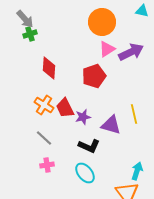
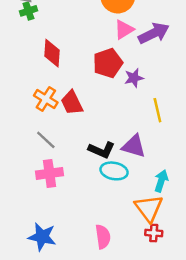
purple star: (83, 117) -> (134, 78), moved
purple triangle: (111, 125) -> (134, 146), moved
pink cross: (47, 165) -> (50, 173), size x1.5
cyan ellipse: (85, 173) -> (114, 171), moved, turned -40

